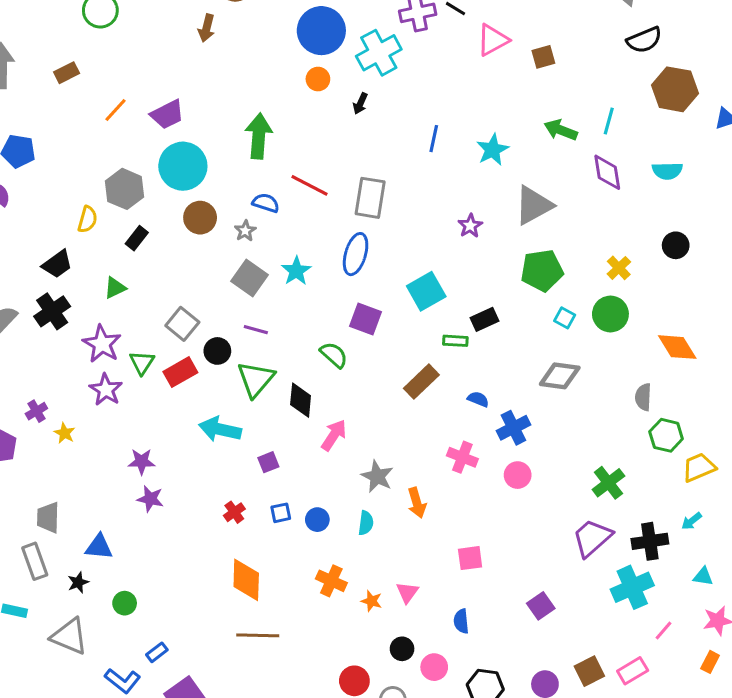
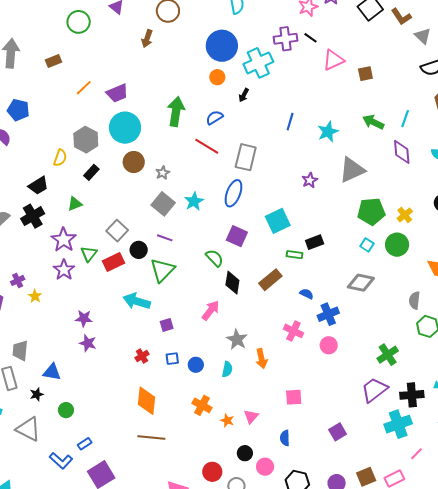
blue semicircle: (266, 203) -> (214, 118), moved, turned -54
green pentagon: (542, 270) -> (371, 212), moved
black diamond: (301, 400) -> (232, 283), moved

